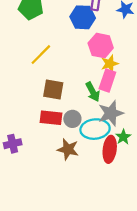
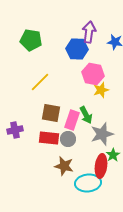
pink rectangle: (107, 81) -> (72, 120), moved
cyan ellipse: (95, 129) -> (88, 183), moved
purple cross: (13, 144) -> (15, 130), moved

